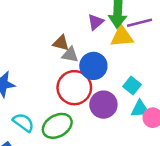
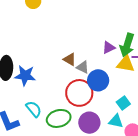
brown triangle: (61, 43) -> (70, 59), moved
purple circle: (103, 105) -> (89, 123), moved
cyan triangle: (140, 109) -> (116, 121), moved

